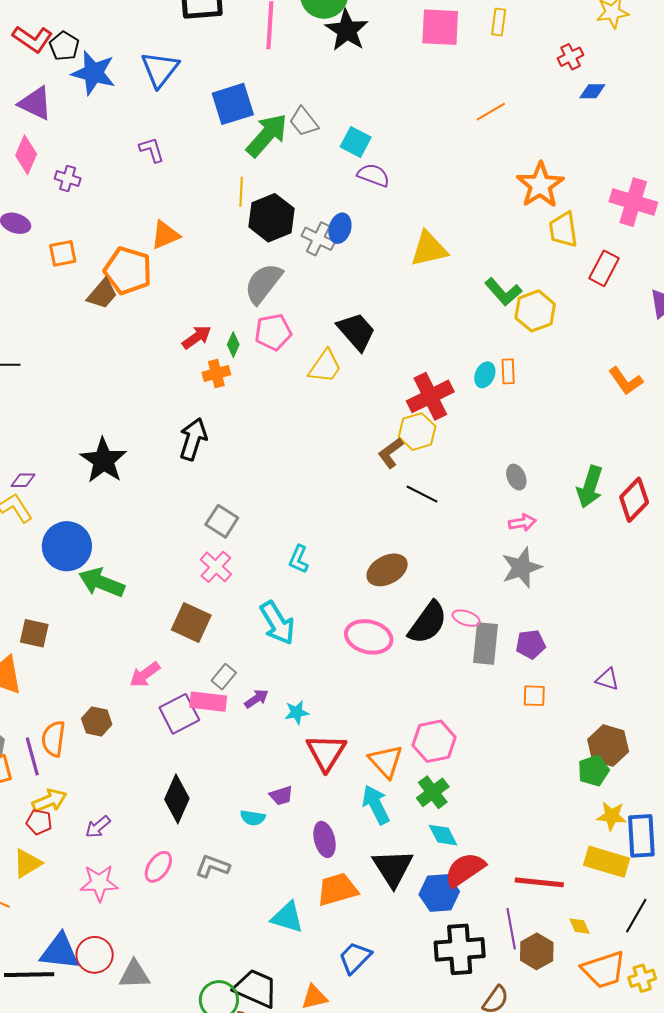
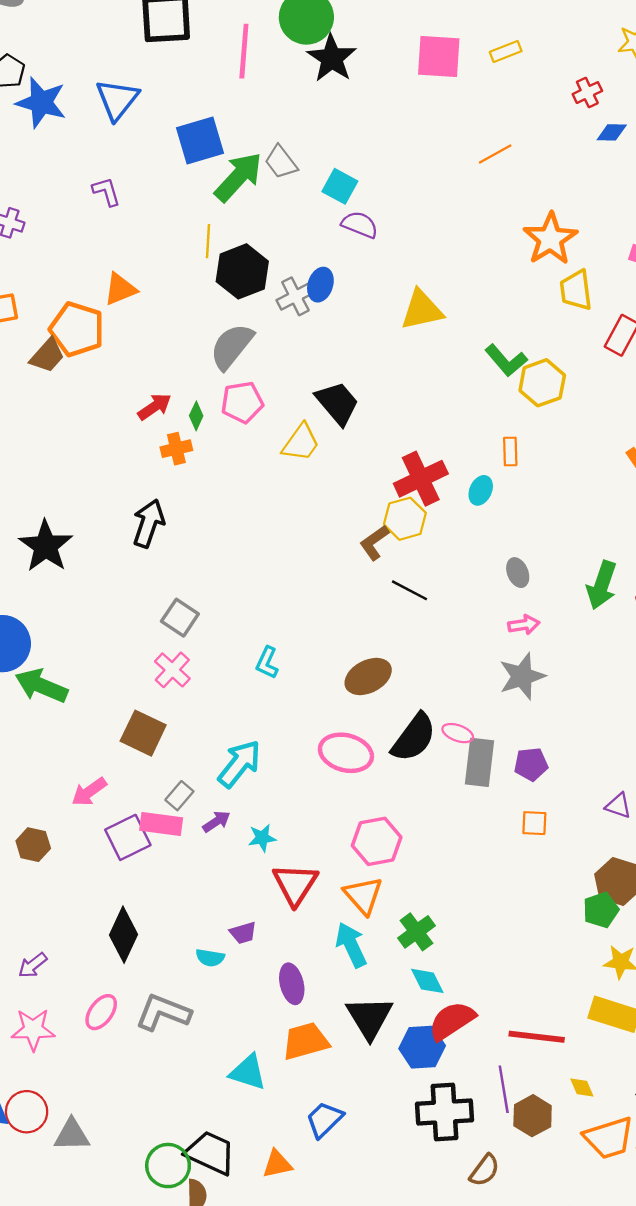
yellow rectangle: (499, 22) -> (506, 52), turned 60
gray cross: (318, 239) -> (295, 296), turned 36
cyan ellipse: (485, 375) -> (481, 490), moved
cyan arrow: (277, 623) -> (239, 764), moved, turned -111
pink hexagon: (434, 741) -> (377, 841), moved
gray L-shape: (213, 866) -> (163, 1012), size x1.4

